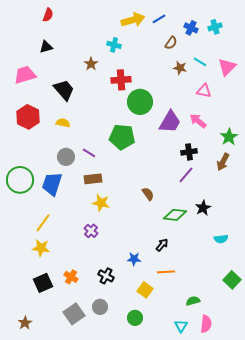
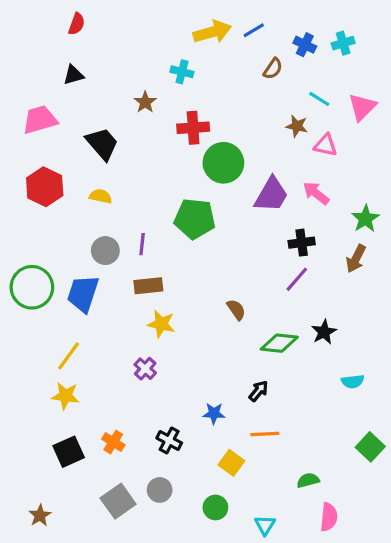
brown star: (180, 68) -> (297, 126), moved
purple line: (89, 153) -> (142, 244), turned 64
cyan triangle: (181, 326) -> (265, 525), moved

